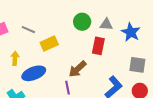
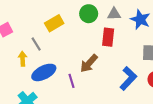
gray line: (28, 30) -> (36, 44), moved, turned 40
yellow rectangle: (49, 43) -> (54, 23), moved
purple line: (68, 88) -> (72, 81), moved

